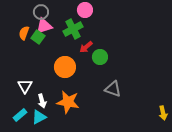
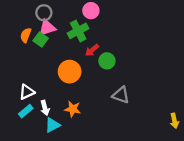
white triangle: (25, 86) -> (27, 92), turned 35
orange star: (68, 102) -> (73, 109), size x0.7
cyan rectangle: (20, 115) -> (26, 111), moved
cyan triangle: (39, 117) -> (52, 125), moved

